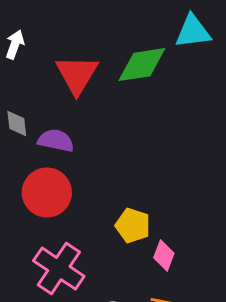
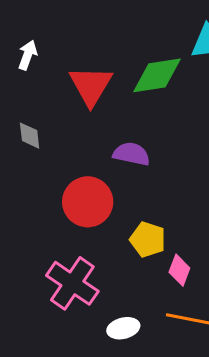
purple semicircle: (56, 141) -> (131, 154), moved
red circle: (47, 193) -> (88, 202), moved

